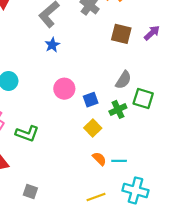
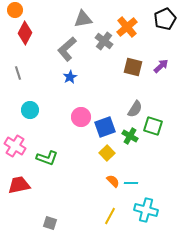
blue square: (91, 100) -> (105, 127), size x1.5
green cross: (118, 109) -> (130, 136), turned -35
gray square: (30, 192) -> (50, 223), moved
yellow line: (96, 197) -> (110, 216), turned -42

